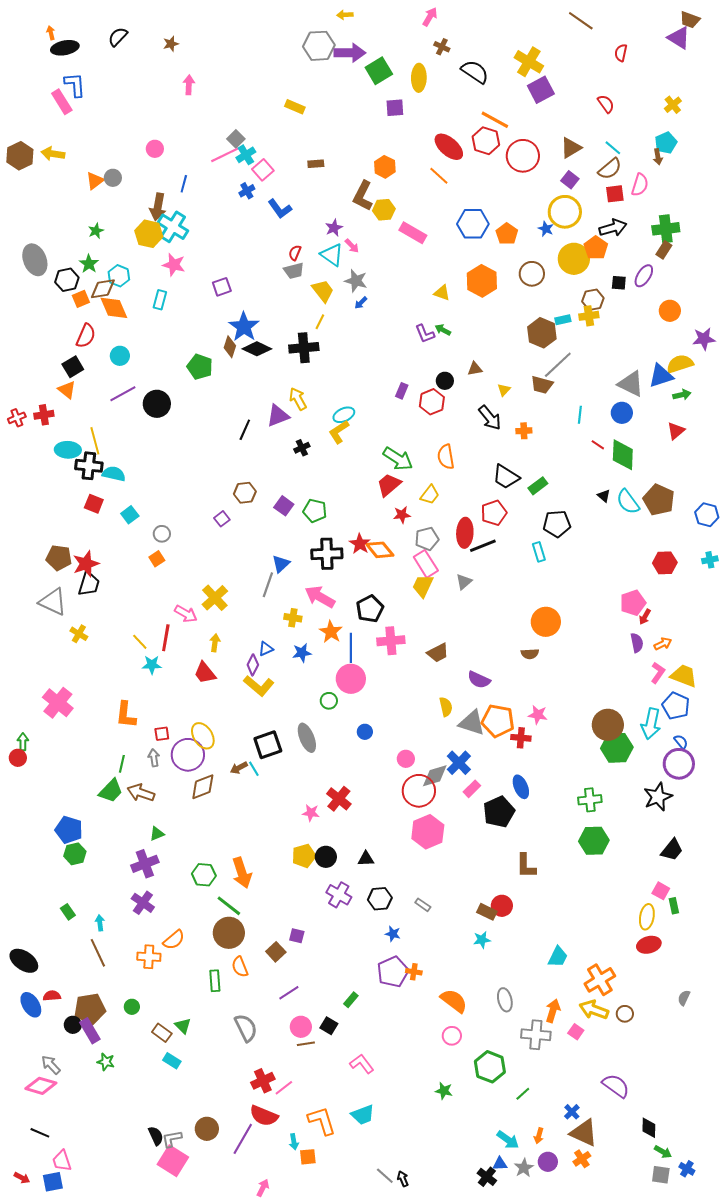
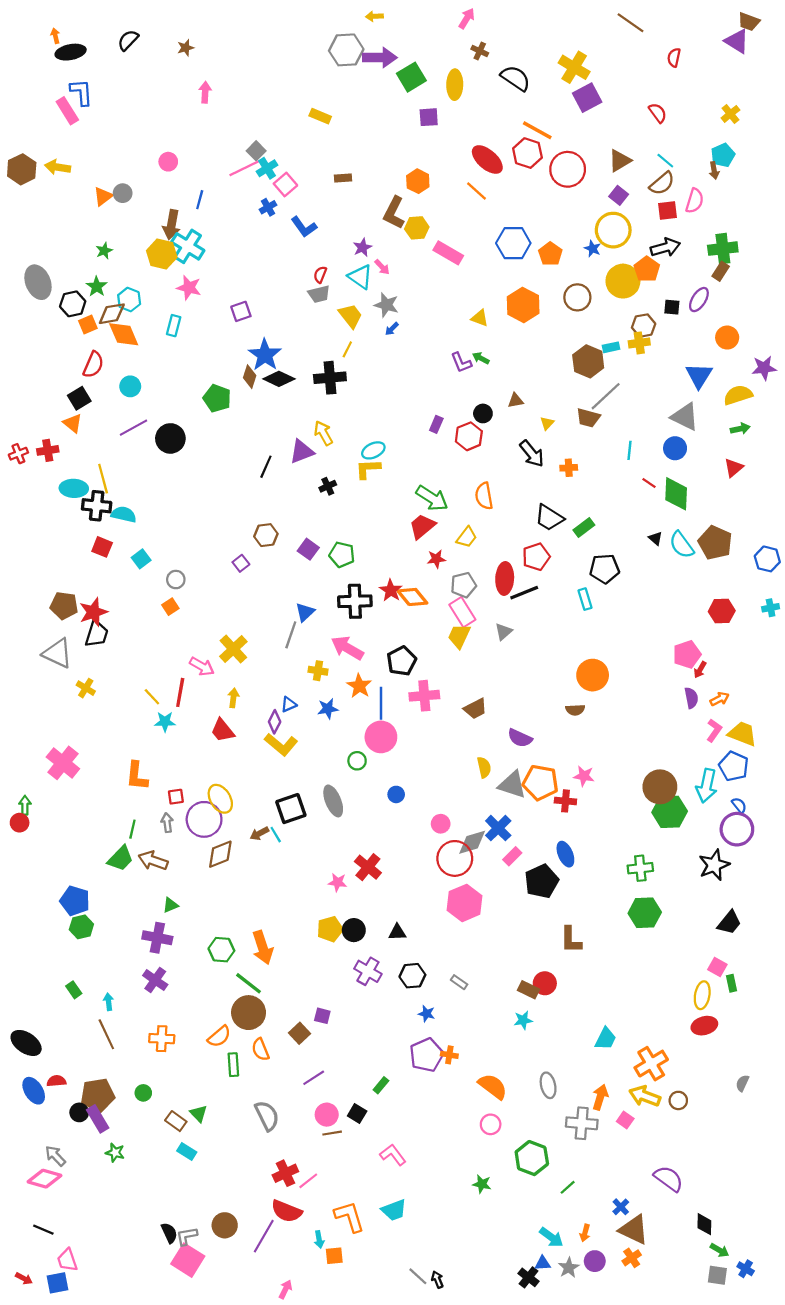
blue triangle: (661, 376) -> (699, 376), moved, turned -40
yellow L-shape: (339, 432) -> (368, 469), turned 30
purple cross: (145, 864) -> (157, 938), turned 32
orange semicircle: (174, 940) -> (219, 1036), moved

